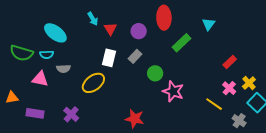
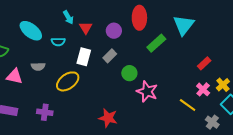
cyan triangle: (208, 24) -> (184, 25), size x1.6
cyan semicircle: (47, 55) -> (58, 42), moved
purple cross: (71, 114) -> (45, 112), turned -35

